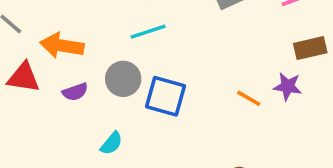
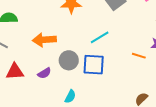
cyan line: (148, 32) -> (100, 37), moved
orange arrow: (62, 46) -> (44, 40), moved

